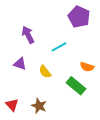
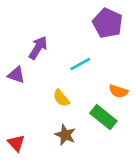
purple arrow: (28, 35) -> (38, 48), turned 60
purple triangle: (20, 64) -> (16, 75), moved
brown star: (39, 106) -> (65, 135), moved

